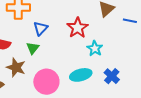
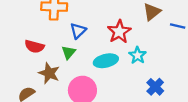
cyan ellipse: (81, 75) -> (106, 61), moved

